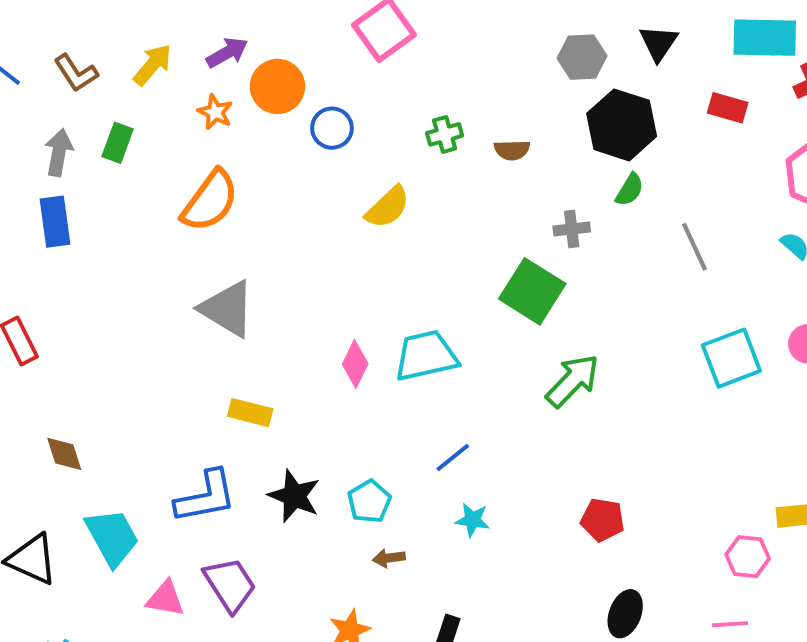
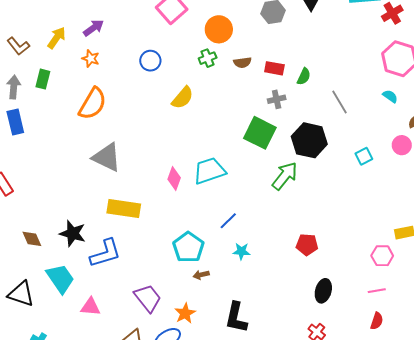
orange circle: (277, 86) -> (219, 29), moved
red rectangle: (728, 108) -> (274, 68), moved
black hexagon: (622, 125) -> (309, 140), moved
cyan square: (731, 358) -> (364, 156), size x0.6
yellow rectangle: (250, 413) -> (124, 208), size x1.5
black star: (294, 496) -> (73, 233), moved
cyan pentagon: (369, 501) -> (188, 247), size x1.4
purple trapezoid: (230, 585) -> (148, 298), moved

